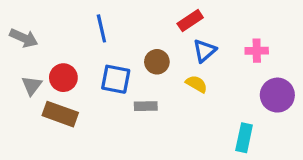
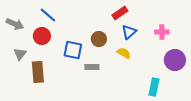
blue line: (101, 28) -> (48, 15), moved, turned -36
red circle: (63, 78) -> (42, 36), moved
brown rectangle: (60, 114) -> (38, 72), turned 65

